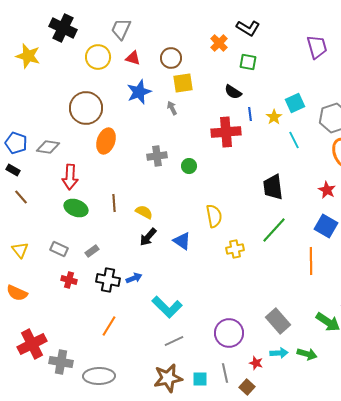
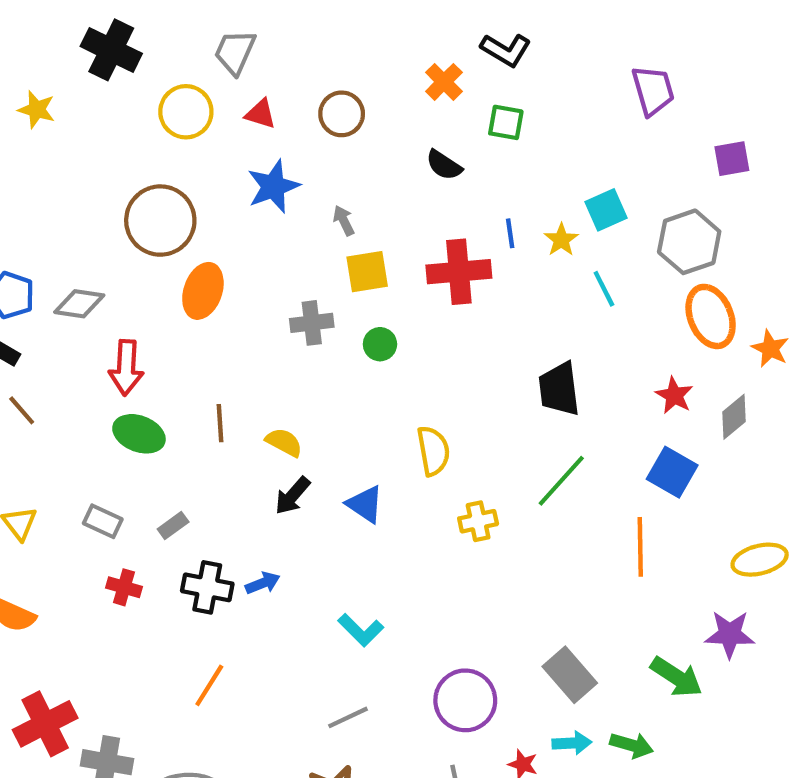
yellow star: (28, 56) -> (37, 110), size x0.7
yellow square: (183, 83) -> (367, 272), moved
black semicircle: (233, 92) -> (444, 165), moved
cyan L-shape: (167, 307) -> (361, 630), moved, size x0.7

